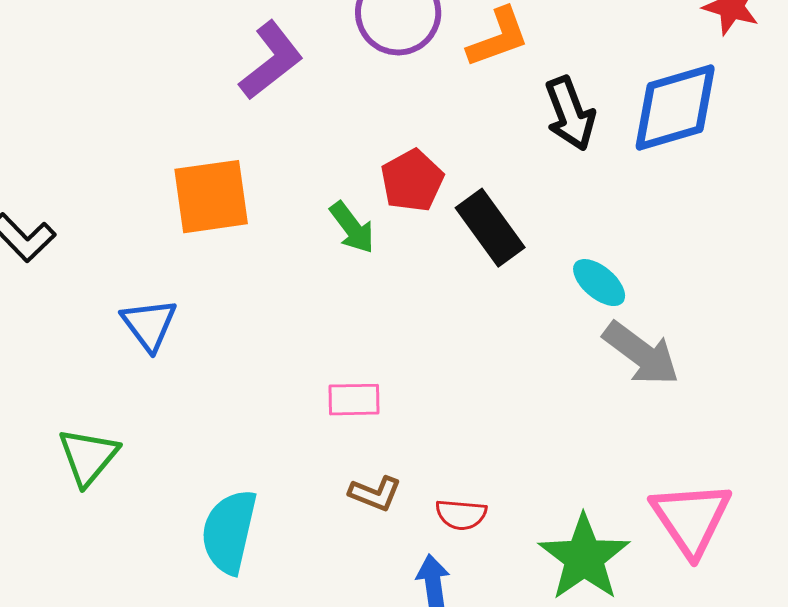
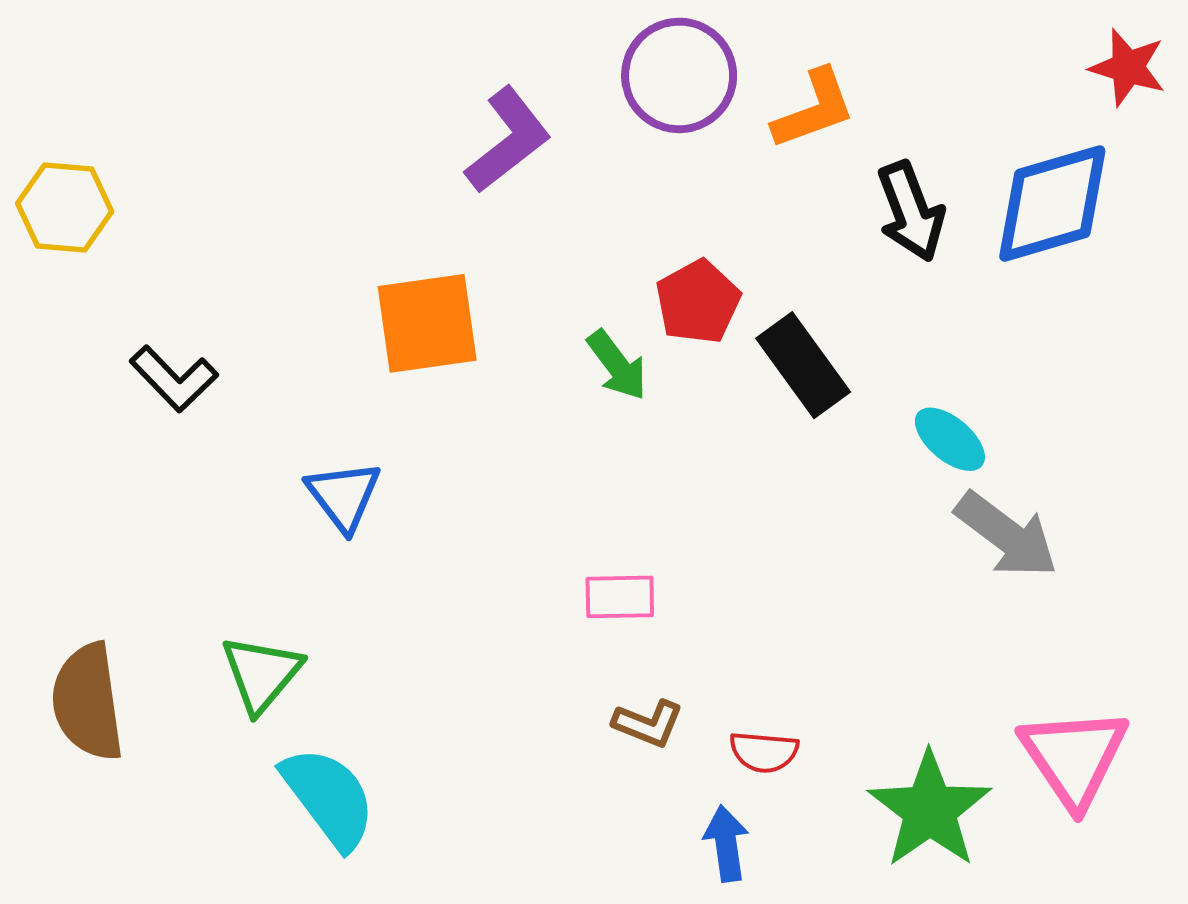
cyan semicircle: (229, 532) -> (329, 798), moved, turned 130

